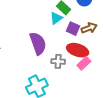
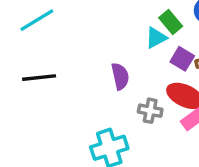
purple semicircle: (38, 43) -> (120, 76), size x0.7

